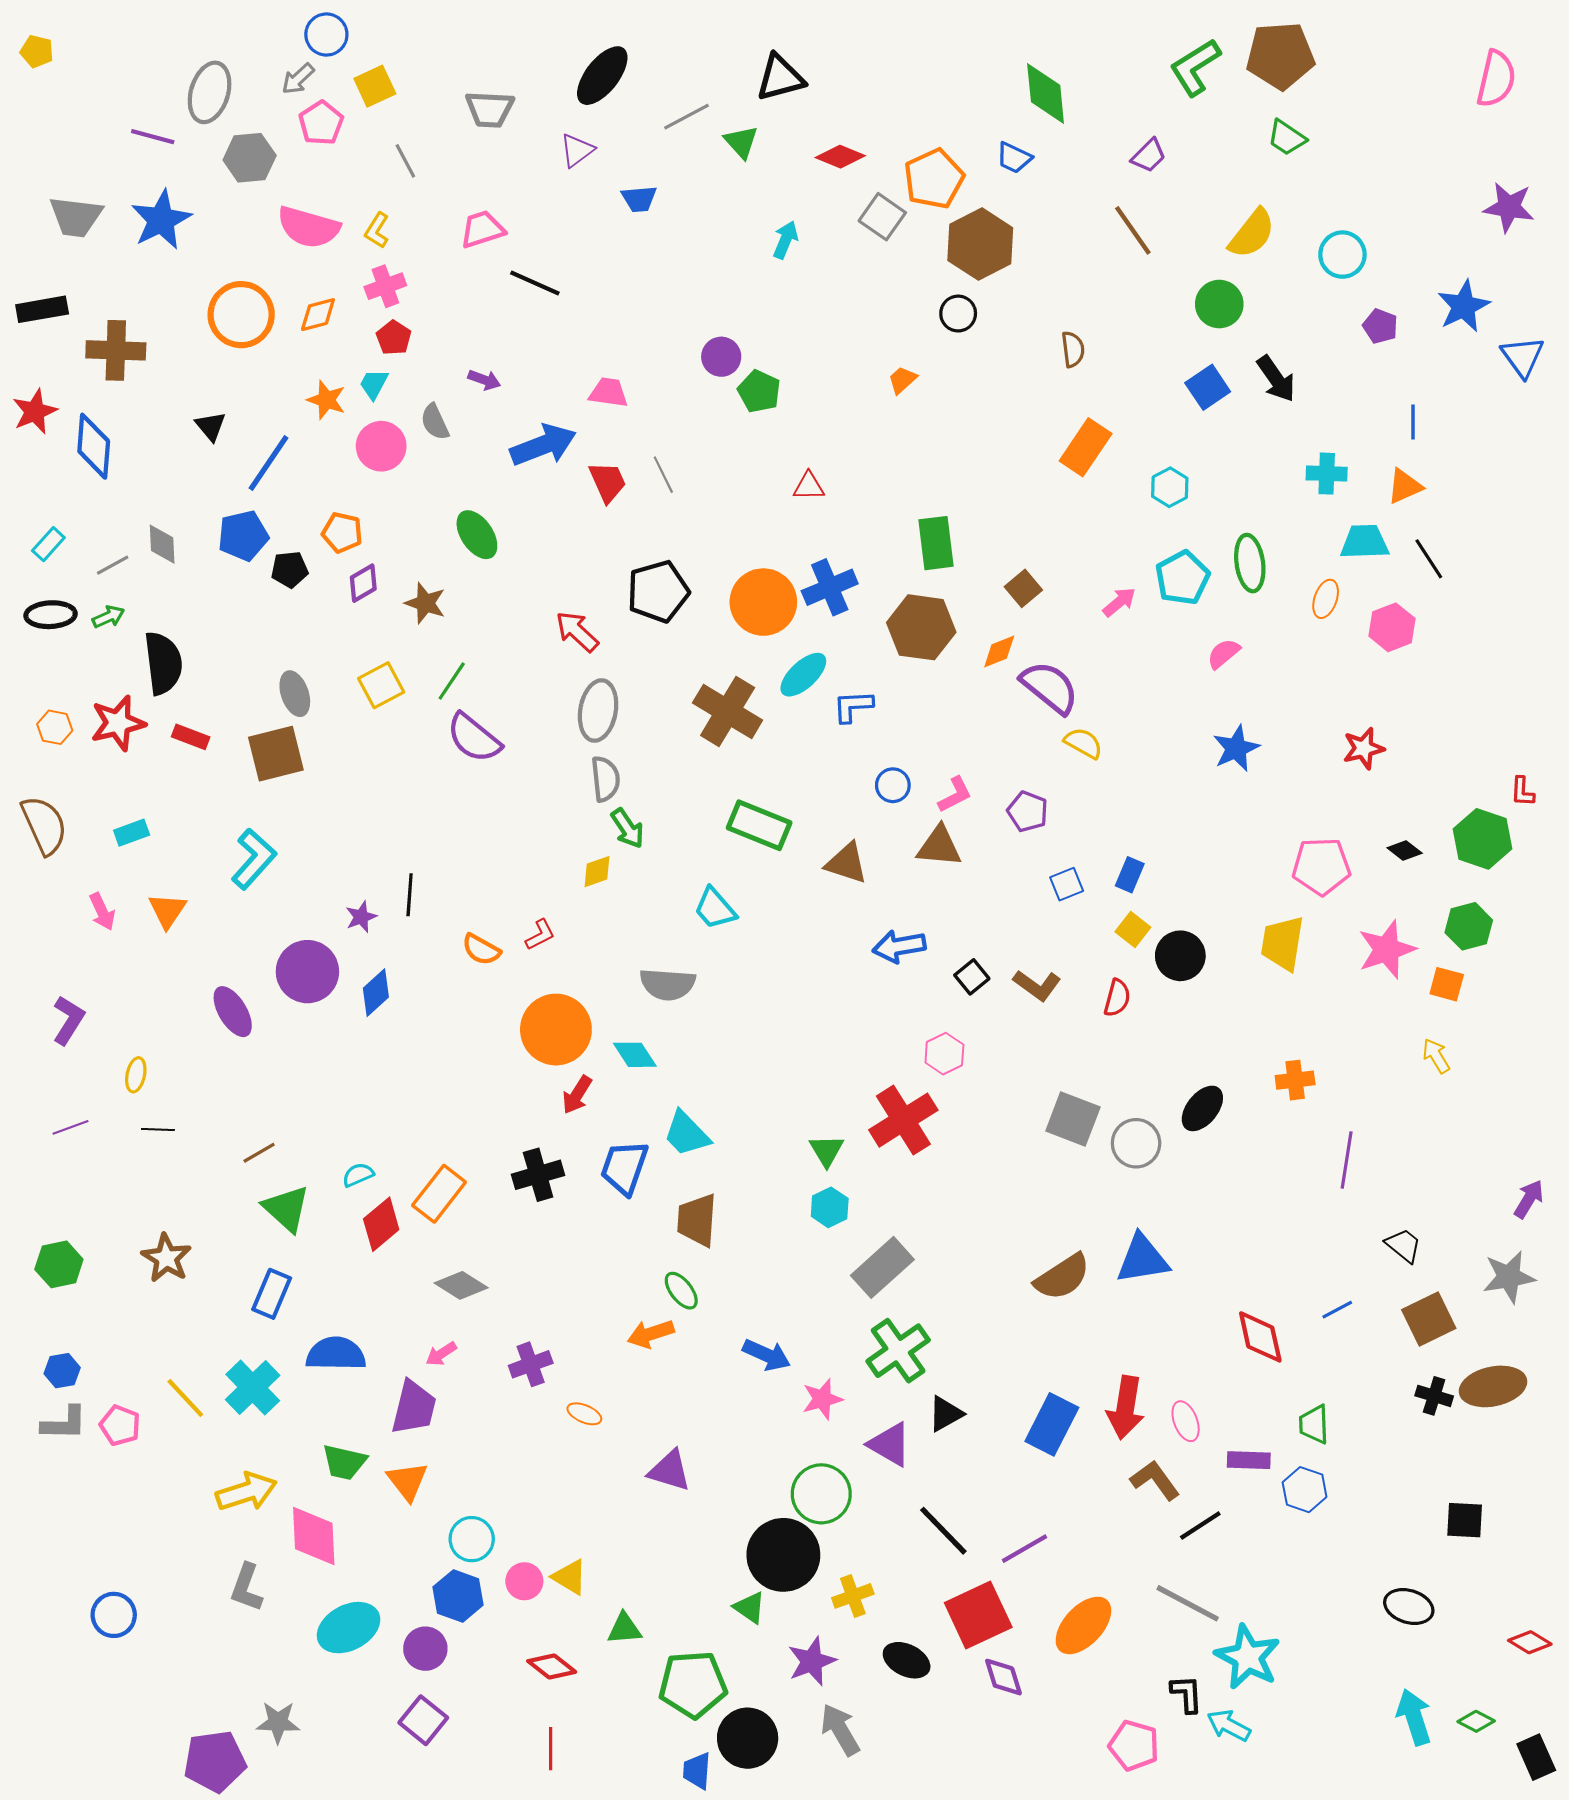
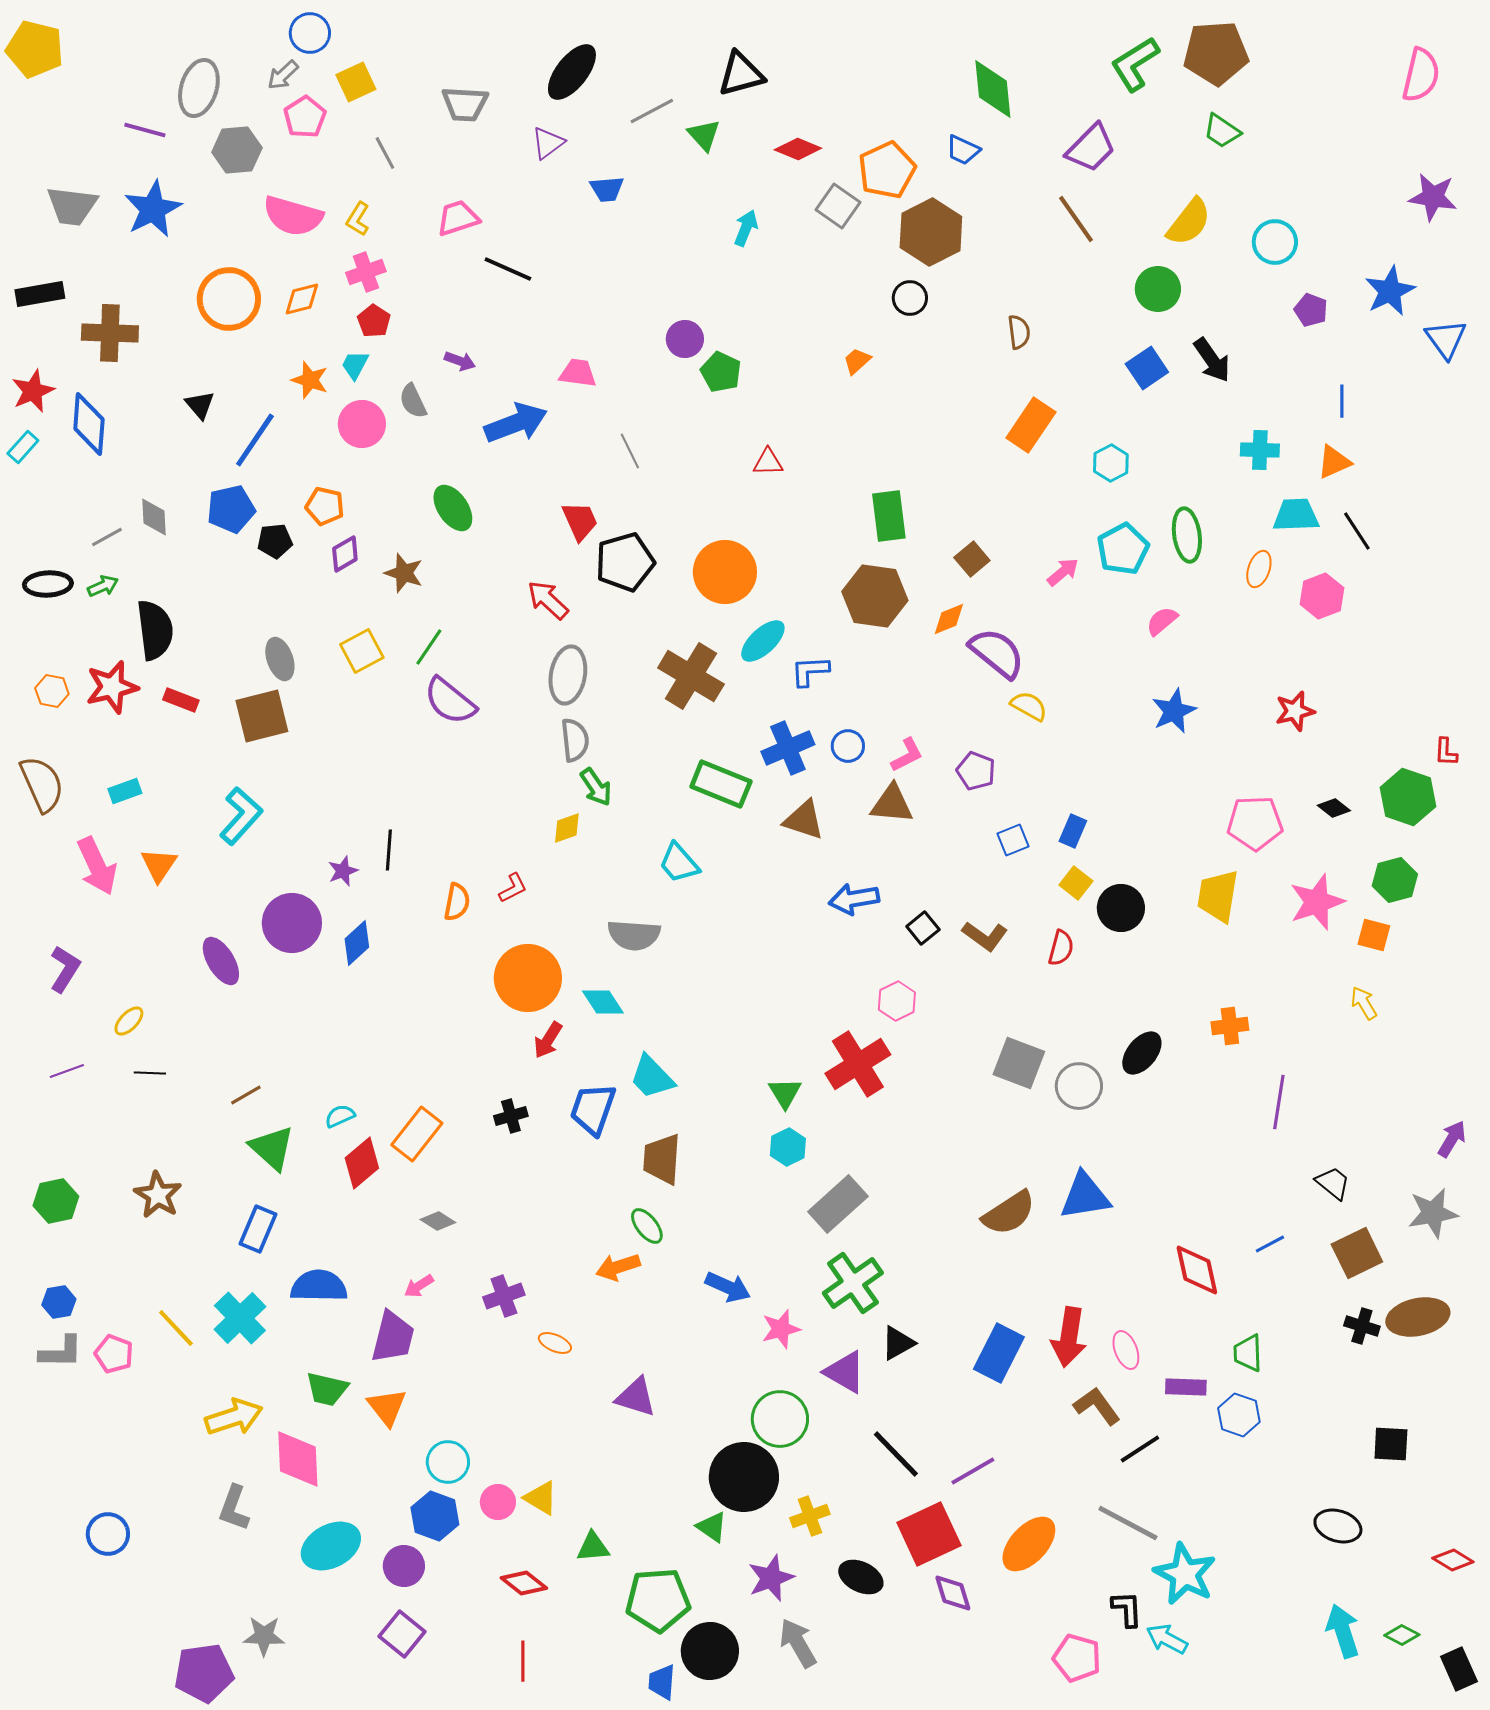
yellow pentagon: (37, 51) -> (35, 49), size x1.8
purple trapezoid: (1149, 156) -> (1091, 148), size x1.5
red trapezoid: (608, 482) -> (580, 521), moved
cyan rectangle: (48, 544) -> (23, 447), moved
blue cross: (830, 587) -> (788, 748), moved
pink arrow: (102, 912) -> (97, 866), size x1.6
orange semicircle: (481, 949) -> (457, 902), turned -108
yellow ellipse: (136, 1075) -> (129, 1021), turned 32
black cross: (538, 1175) -> (511, 1116), size x0.7
gray diamond: (461, 1285) -> (438, 1221), size x0.7

